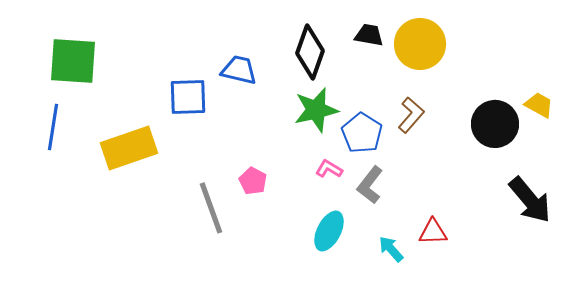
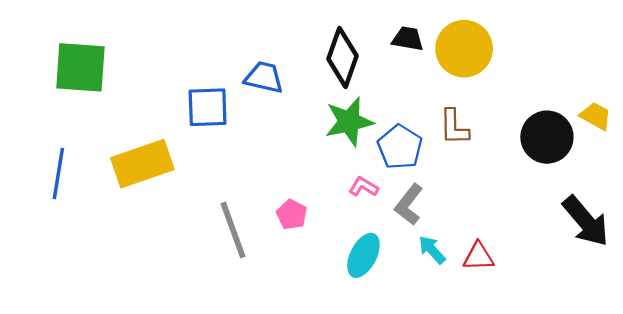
brown L-shape: (411, 115) -> (454, 127), turned 138
blue line: (53, 127) -> (58, 174), moved
pink pentagon: (253, 181) -> (292, 214), moved
cyan arrow: (391, 249) -> (432, 250), moved

